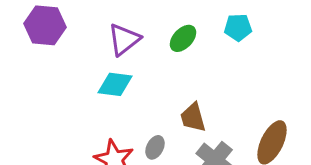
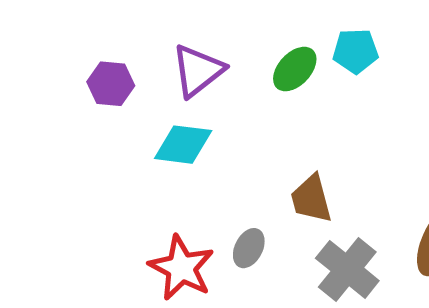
purple hexagon: (45, 25) -> (111, 84), moved, size x0.7
cyan pentagon: (238, 27) -> (356, 51), moved

